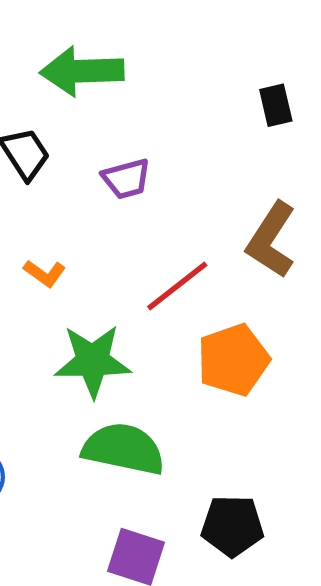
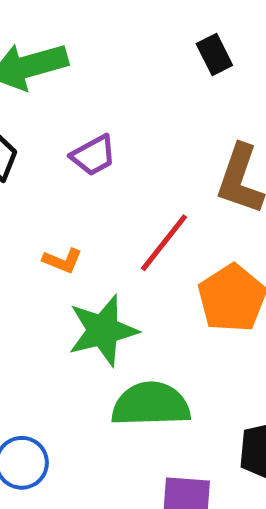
orange L-shape: (45, 273) -> (62, 261), moved

